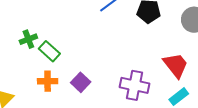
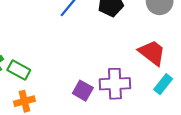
purple square: (81, 82) -> (83, 91), moved

